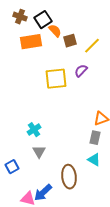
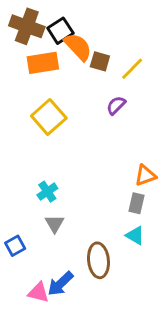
brown cross: (20, 17) -> (27, 26), size x1.6
orange semicircle: (55, 31) -> (78, 47), size x1.5
brown square: (70, 41) -> (100, 61), turned 32
yellow square: (56, 79) -> (49, 117), moved, turned -35

